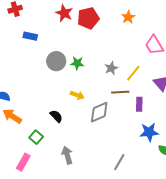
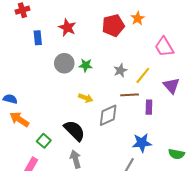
red star: (64, 13) -> (67, 28), moved
red pentagon: (88, 18) -> (113, 25), moved
blue rectangle: (30, 36) -> (38, 38), turned 72
black semicircle: (56, 116) -> (74, 131), moved, size x1.6
blue star: (149, 132) -> (142, 143), moved

